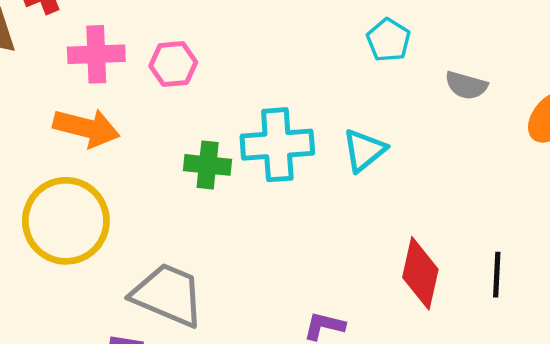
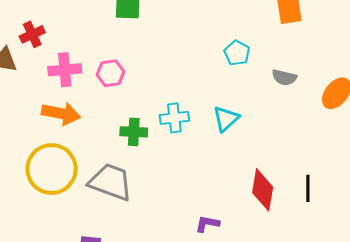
cyan cross: (277, 145) -> (174, 118), size x0.7
gray trapezoid: (168, 295) -> (111, 182), moved

